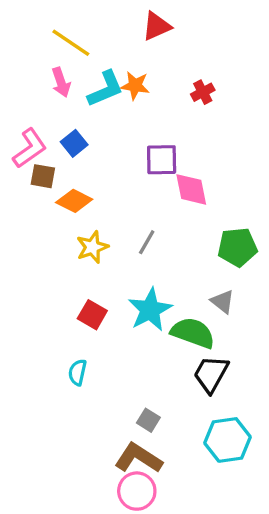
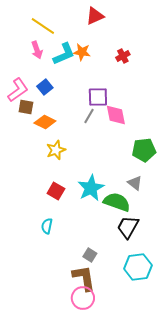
gray line: (147, 242) -> (89, 116), moved
brown L-shape: (138, 458) -> (84, 278), turned 48

